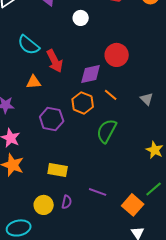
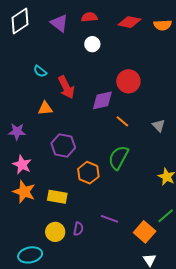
cyan semicircle: (29, 45) -> (40, 71), size x0.6
orange hexagon: (83, 103) -> (88, 173), moved
yellow rectangle: (58, 170) -> (57, 197), moved

